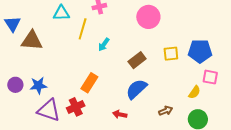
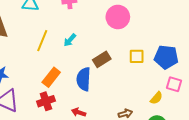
yellow line: (83, 29) -> (42, 41), moved
blue semicircle: (136, 89) -> (84, 79), moved, turned -50
red cross: (76, 107) -> (46, 101), moved

